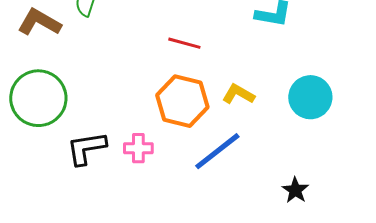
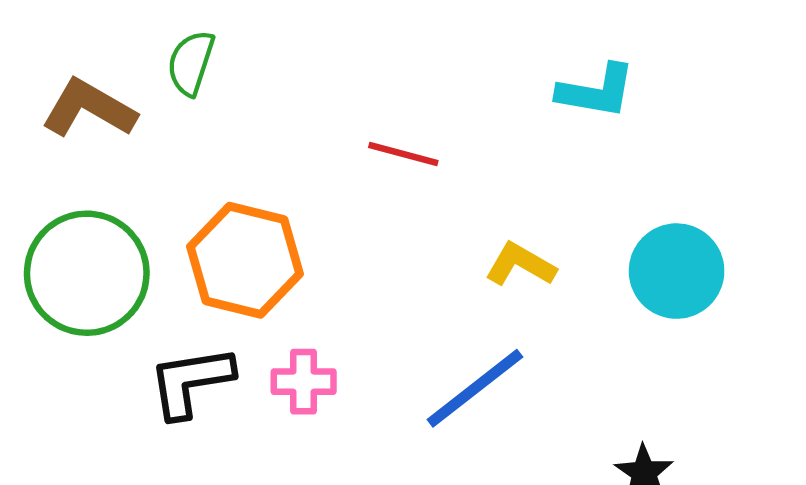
orange hexagon: (182, 101) -> (245, 260), moved

